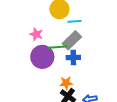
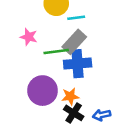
purple circle: (42, 57) -> (43, 91), moved
blue cross: (73, 57) -> (78, 64), size x1.5

